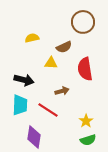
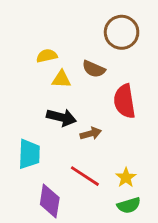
brown semicircle: (64, 47) -> (94, 69), turned 49
yellow triangle: (51, 63) -> (61, 79), moved
black arrow: (24, 80) -> (61, 117), moved
red line: (48, 110) -> (85, 176), moved

